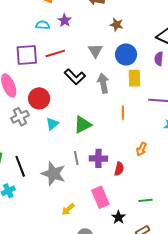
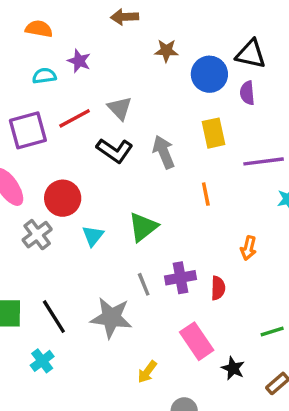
gray triangle: (95, 51) -> (120, 108), moved
blue circle: (126, 54) -> (209, 74), moved

